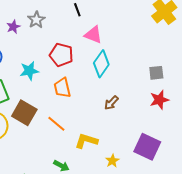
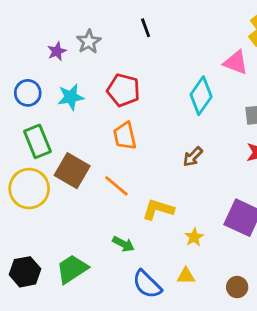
pink triangle: (93, 35) -> (236, 62), moved
cyan diamond: (101, 64) -> (201, 96), moved
cyan star: (29, 71) -> (71, 97), moved

